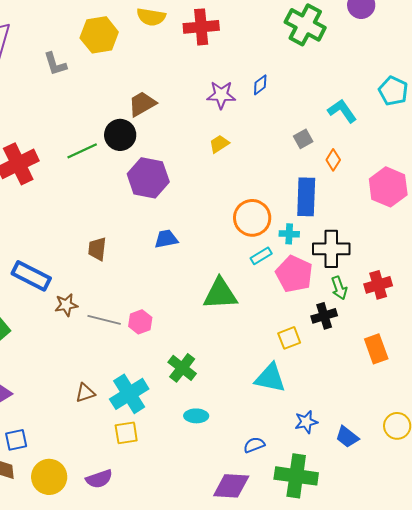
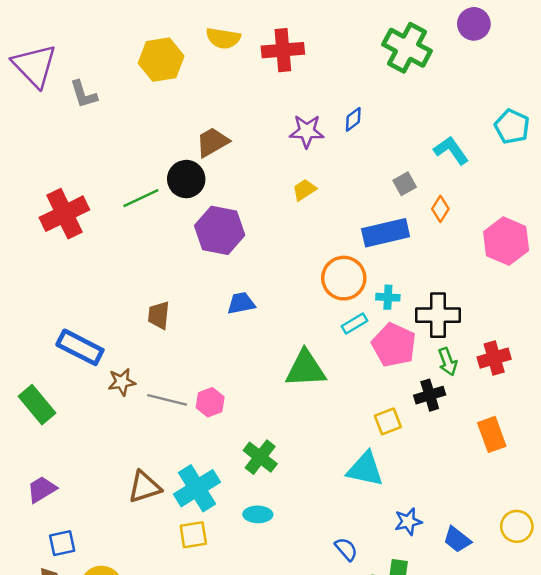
gray L-shape: (55, 64) -> (84, 94), moved
blue rectangle: (306, 197) -> (386, 233), moved, turned 75
brown triangle: (85, 393) -> (144, 487), size x1.4
cyan ellipse: (196, 416) -> (258, 514), moved
blue semicircle: (254, 445) -> (346, 549), turned 70

